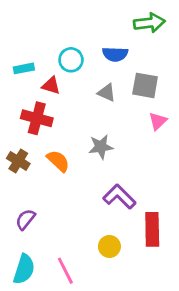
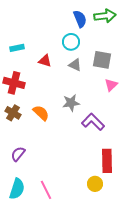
blue semicircle: (115, 54) -> (80, 19), moved, turned -114
cyan circle: (71, 60) -> (71, 42), moved
red triangle: (51, 85) -> (45, 61), moved
red cross: (37, 118) -> (14, 83), moved
purple L-shape: (119, 197) -> (93, 122), moved
yellow circle: (109, 246) -> (95, 184), moved

